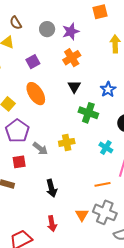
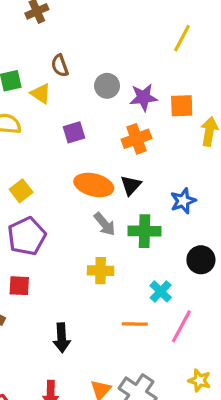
orange square: (100, 12) -> (182, 106), moved
orange ellipse: (36, 94) -> (94, 185), moved, turned -55
green cross: (88, 113) -> (145, 231), turned -30
gray arrow: (40, 149) -> (105, 224), moved
orange line: (102, 184) -> (135, 324), moved

